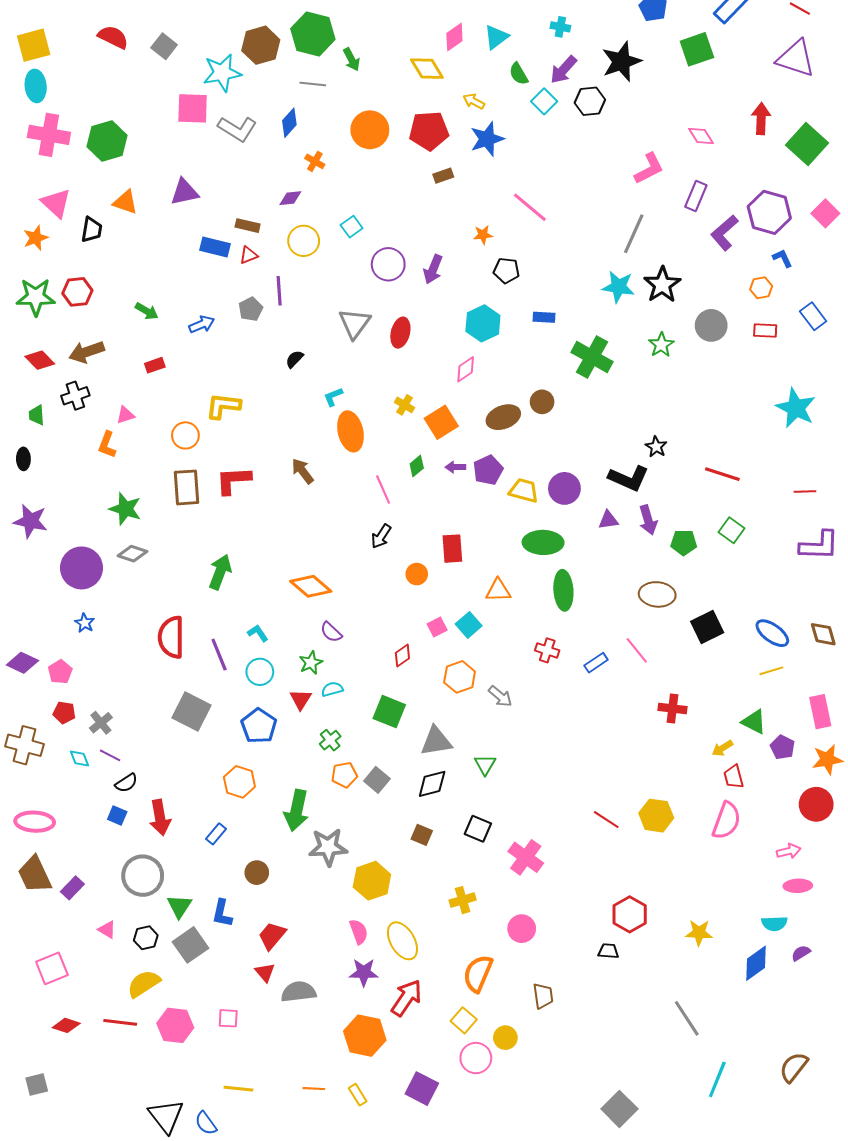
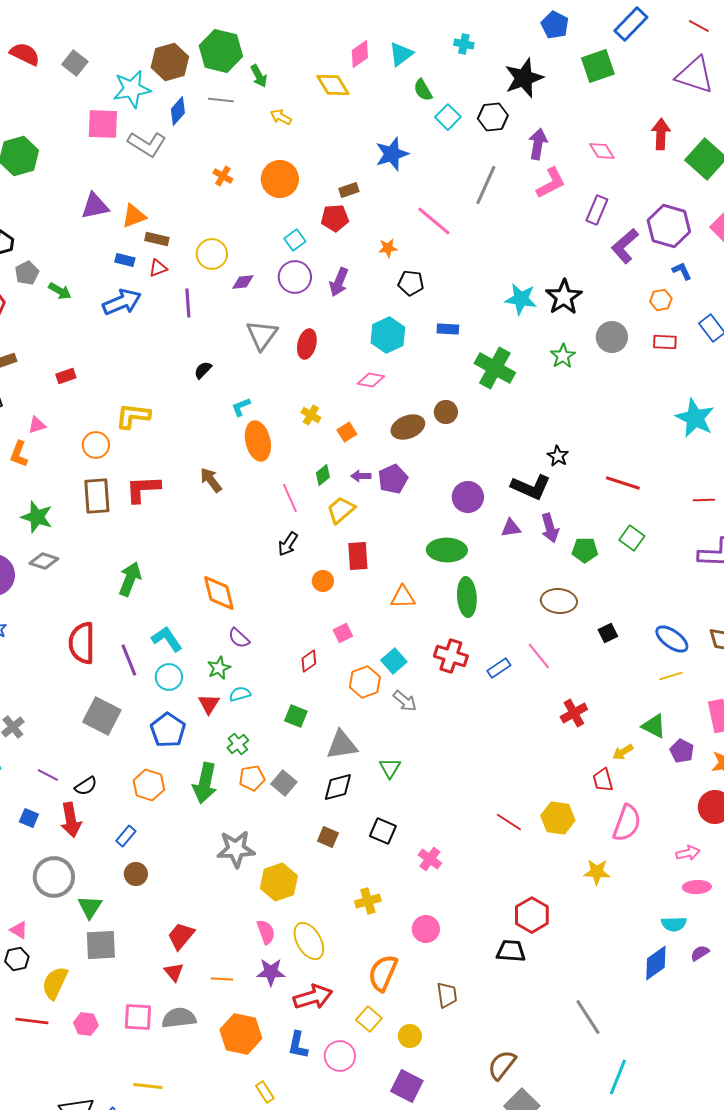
purple arrow: (563, 70) -> (538, 144), moved, turned 148
yellow arrow: (474, 101) -> (281, 117), moved
blue diamond: (289, 123) -> (178, 111), moved
orange circle: (370, 130) -> (280, 179), moved
red pentagon: (429, 131) -> (335, 218), moved, size x0.7
purple diamond: (290, 198) -> (243, 282), moved
orange triangle: (125, 202) -> (134, 216), moved, turned -40
cyan square: (352, 227) -> (295, 240), moved
gray line: (634, 234) -> (486, 185), moved
blue rectangle: (215, 247) -> (125, 260), size x0.7
gray pentagon: (251, 309) -> (27, 273), moved
green arrow: (147, 311) -> (60, 291), moved
blue arrow: (202, 324) -> (122, 302), moved, size x1.5
pink diamond: (466, 369) -> (371, 380), turned 44
orange square: (441, 422) -> (347, 432), size x0.6
yellow trapezoid: (524, 490) -> (341, 510), moved, turned -56
orange diamond: (311, 586) -> (219, 593), turned 36
cyan square: (469, 625) -> (394, 661), moved
black square: (707, 627) -> (608, 633), size x0.6
cyan L-shape: (258, 633) -> (167, 639), size x1.5
red cross: (547, 650) -> (451, 656), size x1.4
red cross: (672, 709) -> (574, 713), turned -36
green square: (389, 712) -> (296, 716), size x0.7
purple line: (110, 755) -> (48, 775), moved
red trapezoid: (734, 777) -> (603, 780), moved
black semicircle: (126, 783) -> (86, 786), moved
green arrow: (296, 810) -> (205, 783), moved
pink cross: (526, 857) -> (430, 859), size x0.7
brown circle: (257, 873) -> (136, 874), moved
blue L-shape: (222, 913) -> (298, 1045), moved
yellow star: (699, 933) -> (597, 872), moved
black hexagon: (146, 938) -> (17, 959), moved
gray square: (191, 945) -> (101, 945), turned 32
black trapezoid: (608, 951) -> (511, 951), size x1.4
yellow semicircle: (144, 984) -> (55, 983), turned -32
gray semicircle: (299, 992) -> (179, 1018), moved
red arrow: (407, 998) -> (313, 997), turned 39
pink square: (228, 1018) -> (138, 1017), size x1.4
pink hexagon: (175, 1025) -> (86, 1024), size x0.7
orange hexagon: (365, 1036) -> (241, 1034), moved
pink circle: (476, 1058) -> (340, 1056), moved
brown semicircle: (794, 1067) -> (502, 1065), moved
orange line: (314, 1089) -> (222, 979), moved
purple square: (422, 1089) -> (407, 1086), moved

